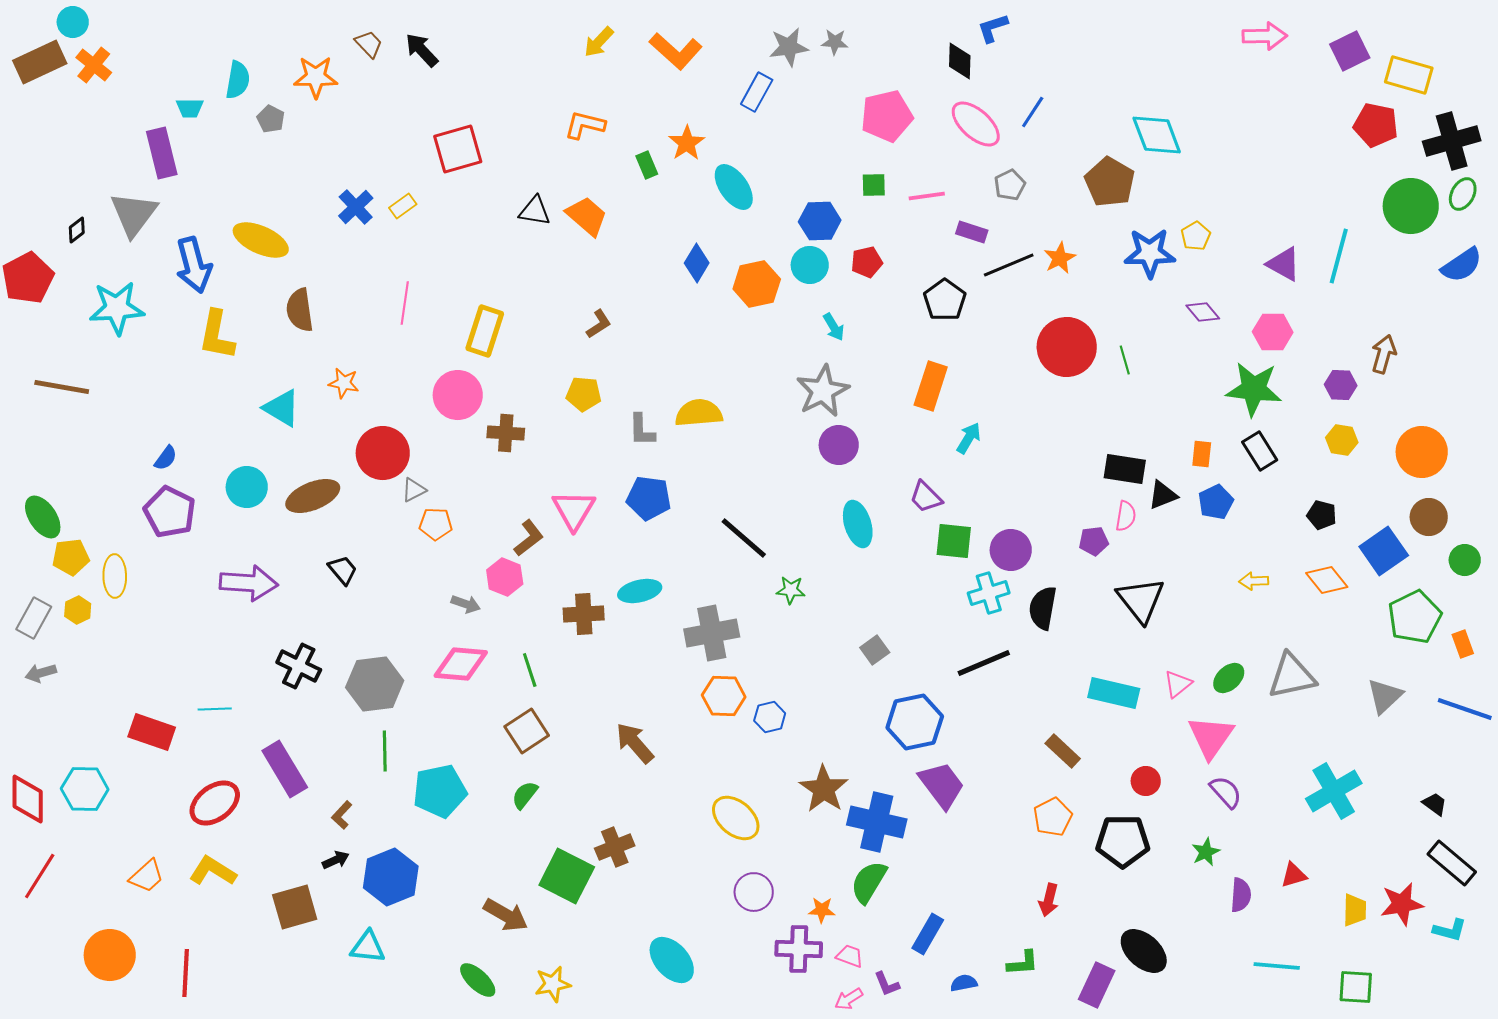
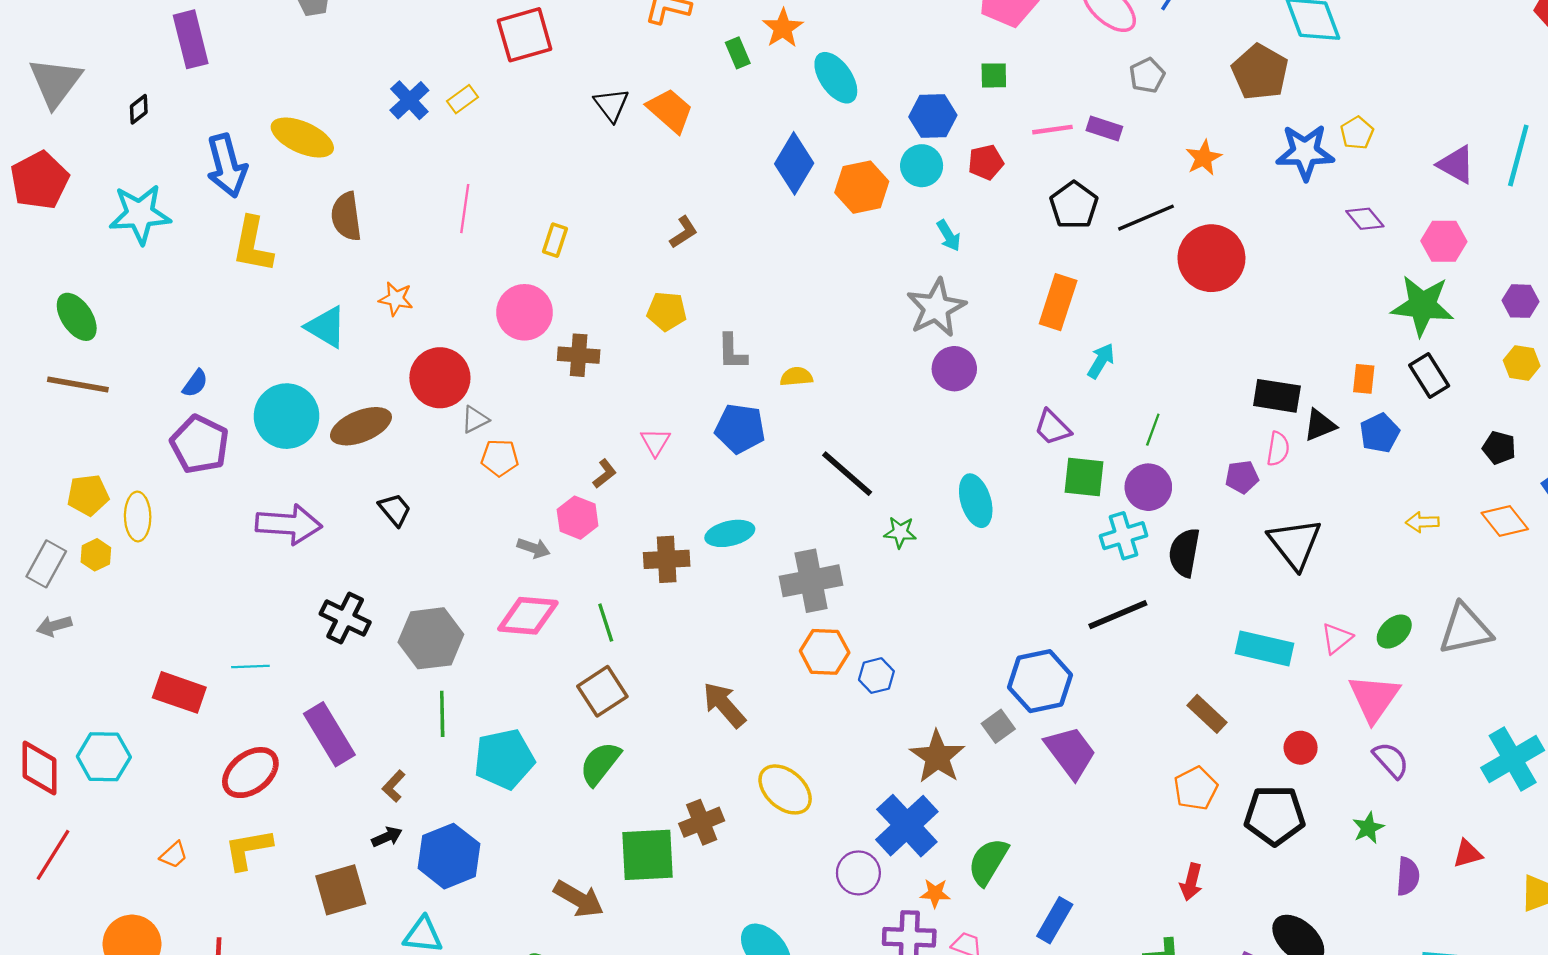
pink line: (927, 196) -> (1052, 130), moved
black triangle: (535, 211) -> (611, 105), turned 44
gray triangle: (134, 214) -> (55, 82), moved
black diamond: (77, 230) -> (139, 109), moved
blue diamond: (697, 263) -> (794, 163), size x1.4
black line: (1009, 265) -> (1146, 218), moved
yellow rectangle: (485, 331) -> (555, 240), size x0.6
green line: (1125, 360) -> (1153, 430), moved, turned 36
brown line: (62, 387) -> (78, 385), moved
yellow semicircle: (699, 413) -> (796, 377), moved, size x0.6
cyan circle: (247, 487) -> (287, 416), size x1.4
pink triangle: (574, 510) -> (655, 442), size x0.6
green ellipse: (43, 517) -> (77, 317), moved
cyan ellipse: (858, 524) -> (976, 501), moved
brown L-shape: (529, 538) -> (605, 474), size x0.7
gray square: (875, 650) -> (998, 726), moved
green semicircle: (525, 795) -> (600, 764), size x1.4
yellow ellipse: (736, 818) -> (785, 789), moved
blue cross: (877, 822) -> (907, 826), moved, turned 34
yellow L-shape: (213, 871) -> (248, 849), turned -42
orange trapezoid: (147, 876) -> (174, 855), size x0.7
green square: (567, 876) -> (647, 855), turned -30

